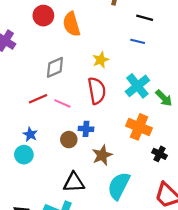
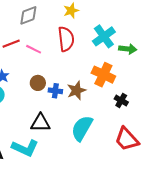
green arrow: (164, 98) -> (128, 49), turned -42
blue cross: (86, 129) -> (55, 91), moved
brown star: (102, 155) -> (76, 90), moved

